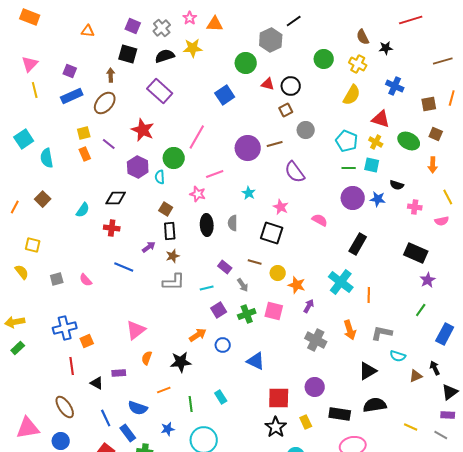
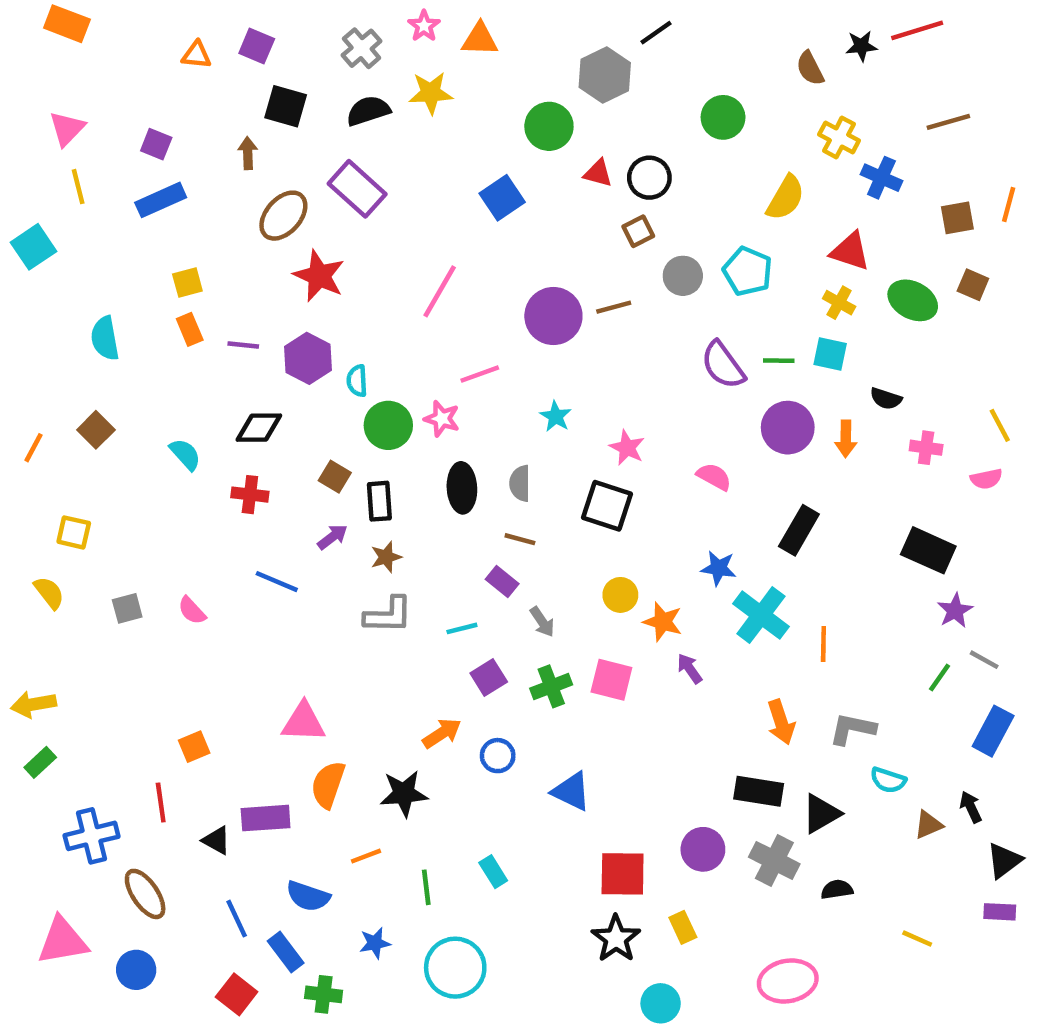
purple square: (133, 26) -> (257, 46), moved
black star: (386, 48) -> (861, 46), moved
brown line: (443, 61) -> (948, 122), moved
yellow cross: (358, 64) -> (839, 137), moved
brown ellipse: (105, 103) -> (283, 216), moved
cyan square: (24, 139) -> (33, 247), moved
cyan pentagon: (347, 141) -> (748, 271), moved
purple line: (109, 144) -> (243, 345), moved, turned -32
green circle: (174, 158) -> (388, 425), moved
orange arrow: (433, 165) -> (846, 439), moved
purple semicircle: (295, 172) -> (723, 365), moved
blue star: (378, 199) -> (719, 568), moved
brown square: (166, 209) -> (335, 477), moved
cyan semicircle: (83, 210) -> (185, 454), turned -77
brown line: (255, 262) -> (520, 539), moved
purple arrow: (309, 306) -> (690, 669), turned -64
blue cross: (65, 328) -> (92, 836), moved
pink triangle: (136, 330) -> (303, 722), turned 40
gray cross: (316, 340) -> (774, 860), moved
orange semicircle: (147, 358) -> (328, 785), size x1.5
purple rectangle: (119, 373) -> (266, 818), size x1.5
black semicircle: (375, 405) -> (837, 889), size x0.6
black rectangle: (340, 414) -> (759, 791), moved
gray line: (441, 435) -> (984, 660), moved

